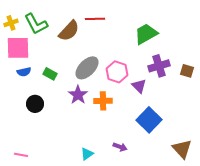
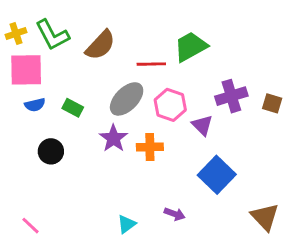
red line: (95, 19) -> (151, 64), moved
green trapezoid: (146, 34) -> (191, 47), moved
pink line: (21, 155) -> (31, 226), turned 32

